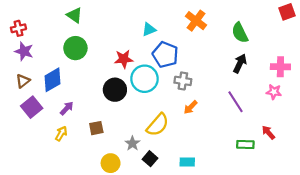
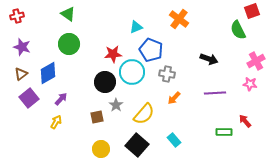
red square: (287, 12) -> (252, 11), moved
red cross: (18, 28) -> (17, 16), moved
green semicircle: (240, 33) -> (238, 30), moved
black arrow: (240, 63) -> (209, 59), moved, turned 84
pink cross: (280, 67) -> (256, 61), turned -30
purple line: (235, 102) -> (215, 93), turned -60
brown square: (96, 128) -> (97, 117), moved
gray star: (132, 143) -> (116, 105), moved
black square: (150, 159) -> (137, 145), size x1.6
cyan rectangle: (187, 162) -> (174, 140), moved, turned 48

